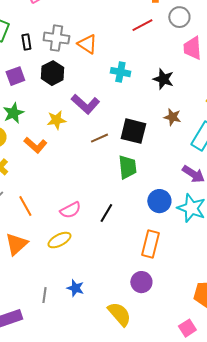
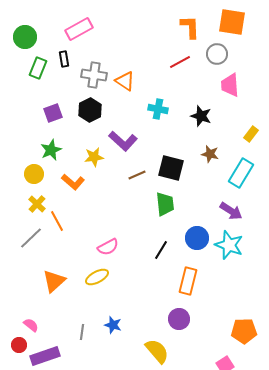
black rectangle: (26, 42) -> (64, 59), moved
orange line: (25, 206) -> (57, 221), moved
black line: (106, 213) -> (161, 250), moved

